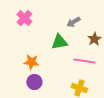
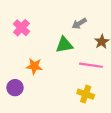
pink cross: (24, 18) -> (21, 28), moved
purple circle: (34, 82) -> (15, 88), moved

